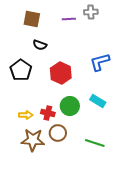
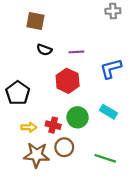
gray cross: (91, 12) -> (113, 11), moved
purple line: (69, 19) -> (76, 52), moved
black pentagon: (21, 70) -> (18, 93), moved

